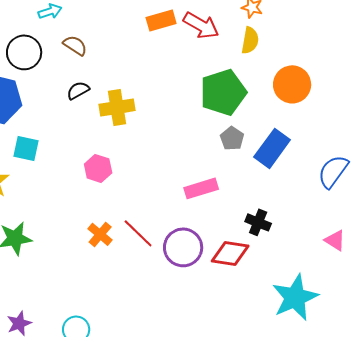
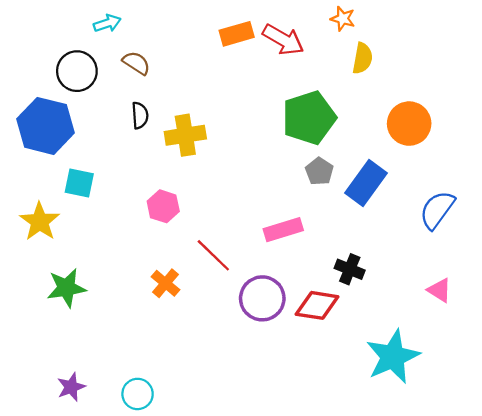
yellow semicircle: (250, 40) -> (363, 58), moved
orange circle: (292, 84) -> (409, 124), moved
black semicircle: (78, 90) -> (140, 115), turned 115
red line: (138, 233) -> (213, 255), moved

